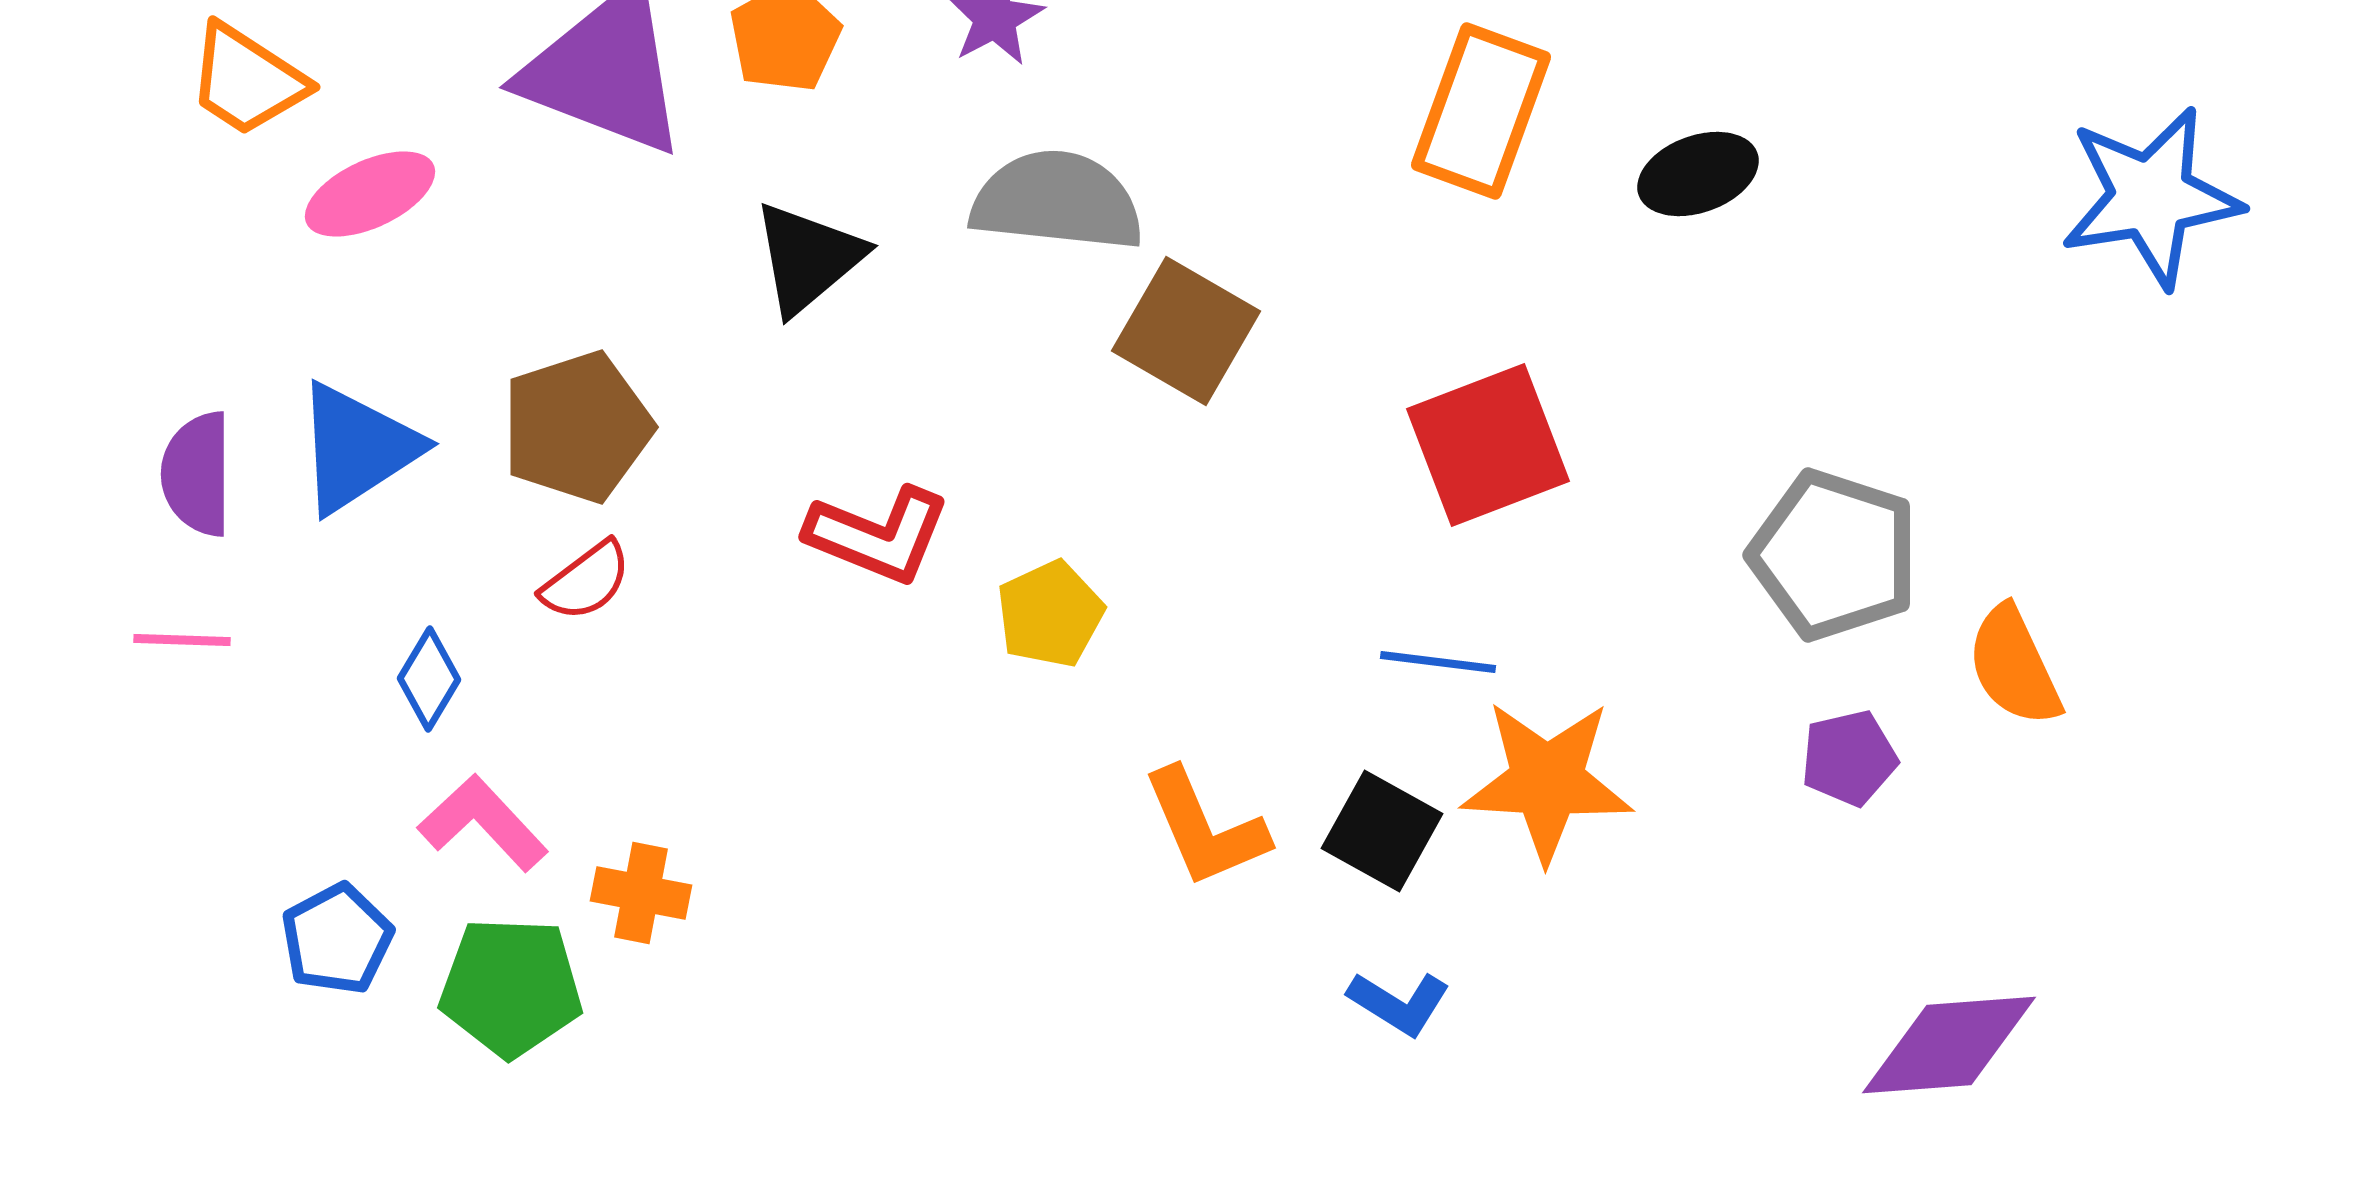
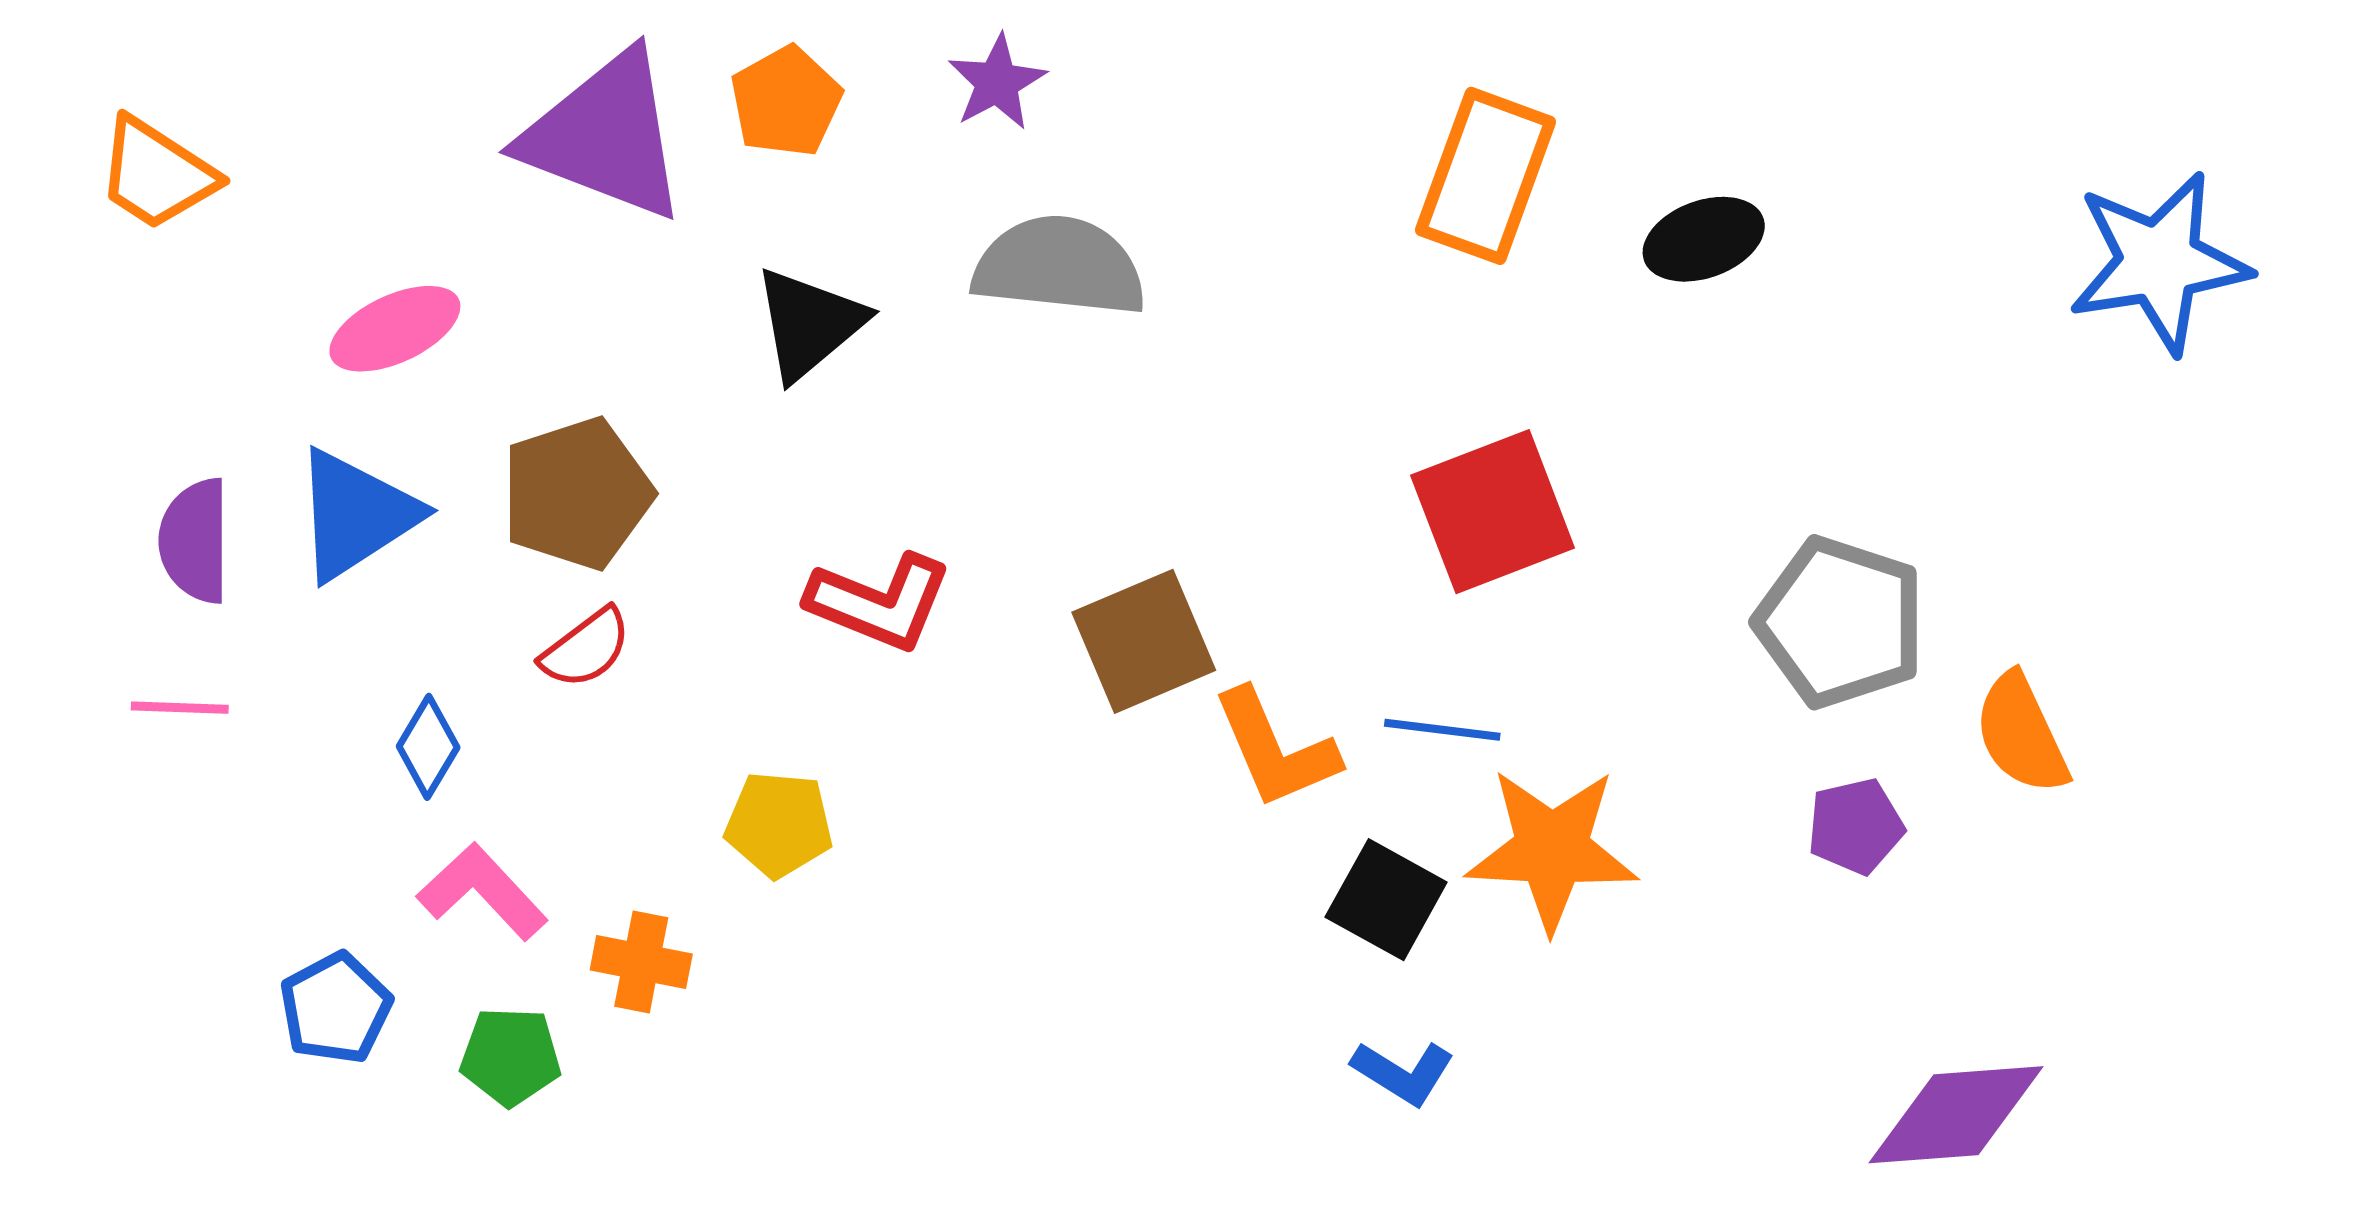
orange trapezoid: (247, 80) -> (157, 174), moved
pink ellipse: (370, 194) -> (395, 329), moved
brown square: (1186, 331) -> (1144, 641), moved, turned 37
yellow pentagon: (1050, 614) -> (779, 824), moved, turned 30
orange L-shape: (1205, 828) -> (1275, 749), moved
green pentagon: (511, 987) -> (511, 1056), size x0.7

